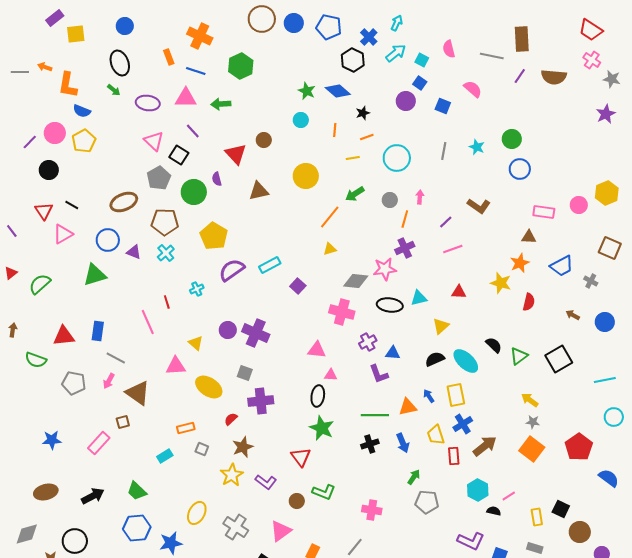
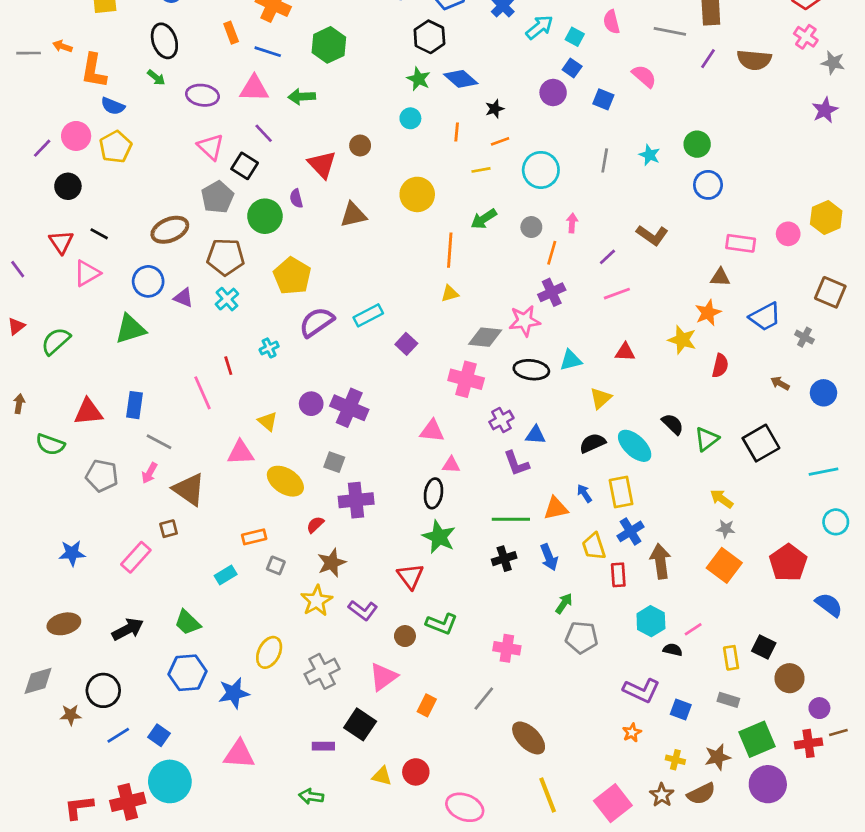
black hexagon: (353, 60) -> (429, 37), moved
orange line: (330, 217) -> (450, 250), turned -35
brown arrow: (485, 446) -> (660, 561), turned -60
gray cross: (236, 527) -> (322, 671), turned 30

